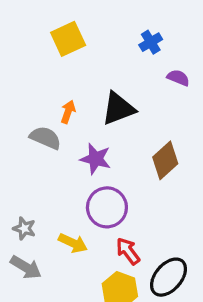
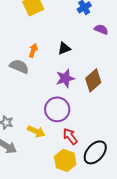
black triangle: (118, 109) -> (64, 48), size x0.6
purple star: (96, 159) -> (65, 78), moved, turned -30

